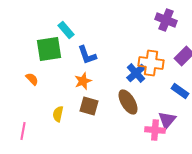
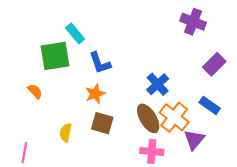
orange cross: (151, 63) -> (174, 117), moved, turned 30
pink cross: (155, 130) -> (152, 151), moved

